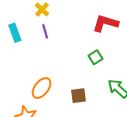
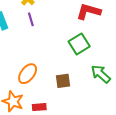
green square: (96, 57) -> (79, 44), size x1.5

